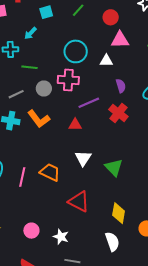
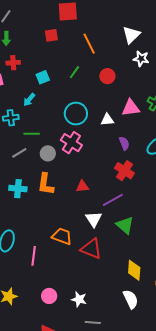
pink triangle: (120, 40) -> (131, 108), moved
pink cross: (68, 80) -> (71, 143), turned 35
gray line: (16, 94) -> (19, 153), moved
purple line: (89, 103) -> (113, 200), moved
orange L-shape: (39, 119) -> (46, 184), turned 50
pink line: (22, 177) -> (34, 256), moved
red triangle: (79, 202) -> (91, 249), moved

